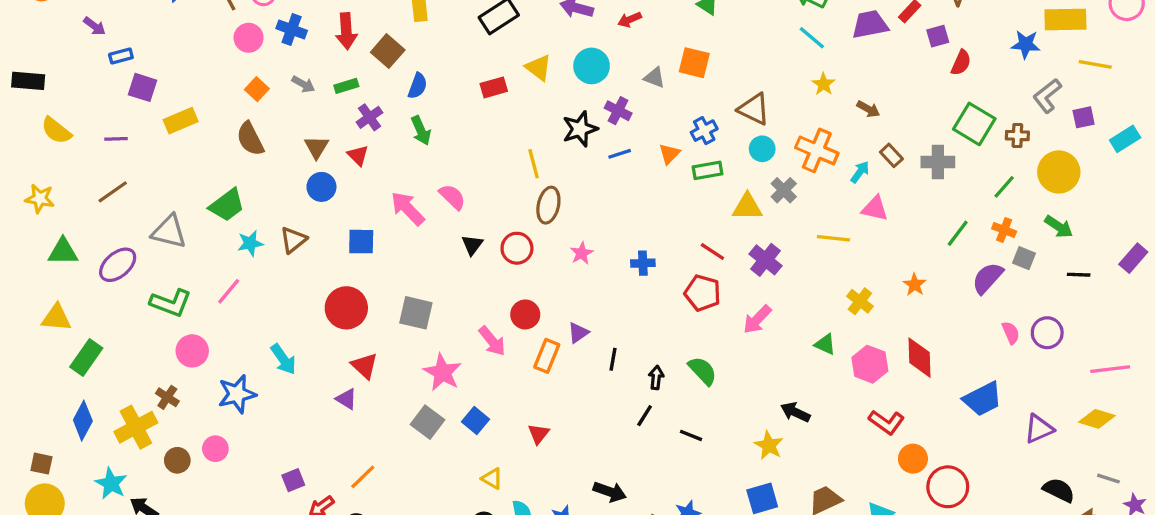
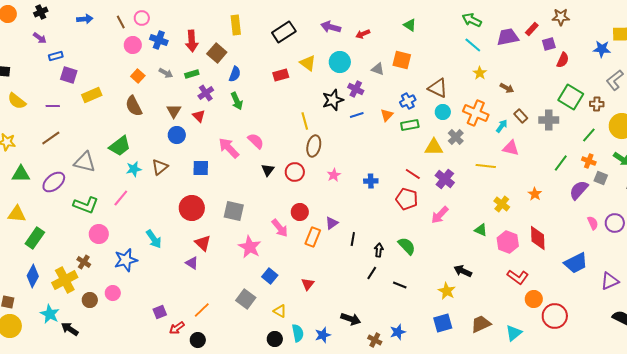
gray square: (427, 422) -> (246, 299), moved

